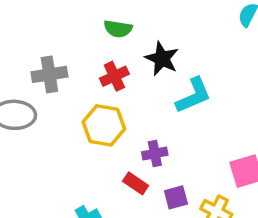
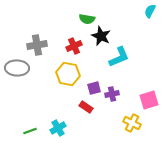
green semicircle: (118, 29) -> (87, 19), moved
purple cross: (155, 153) -> (112, 94), moved
purple square: (176, 197) -> (94, 88), moved

